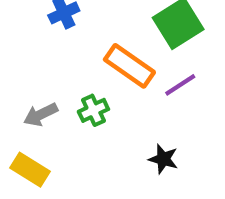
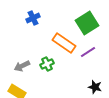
black star: (163, 159) -> (95, 87), moved

